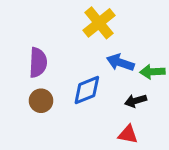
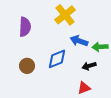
purple semicircle: (38, 63) -> (25, 27), moved
red triangle: (128, 134) -> (84, 88), turned -32

